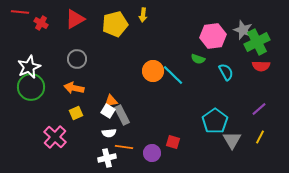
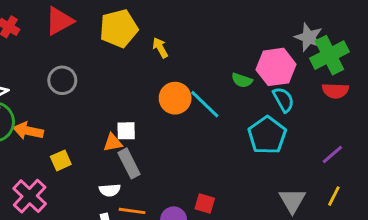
yellow arrow: (143, 15) -> (160, 48), moved, turned 144
pink hexagon: (213, 36) -> (276, 67), moved
orange arrow: (74, 88) -> (28, 131), moved
white square: (108, 111) -> (126, 131), moved, turned -32
cyan pentagon: (215, 121) -> (267, 135), moved

